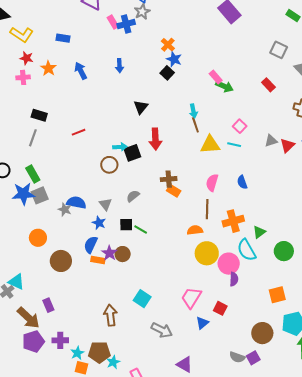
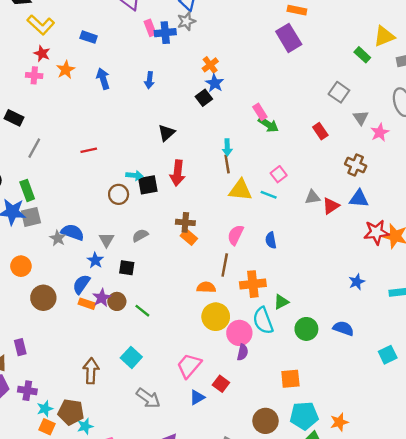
black rectangle: (39, 115) -> (14, 118), moved
green line: (141, 229) -> (142, 311), moved

